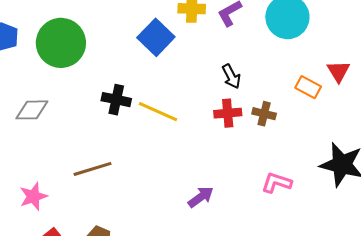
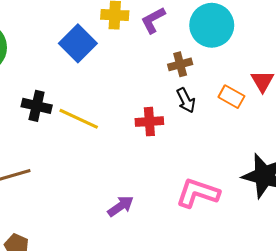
black arrow: (231, 76) -> (186, 100), moved
brown cross: (264, 114) -> (180, 64), moved, turned -30
pink L-shape: (277, 183) -> (198, 193), size x1.4

